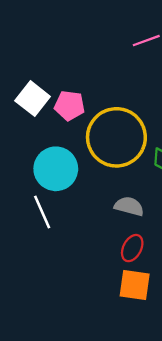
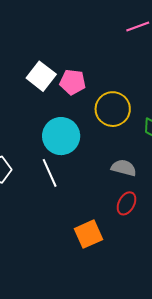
yellow circle: (116, 137) -> (113, 109), size x0.7
orange square: (135, 285) -> (89, 234), moved, turned -32

